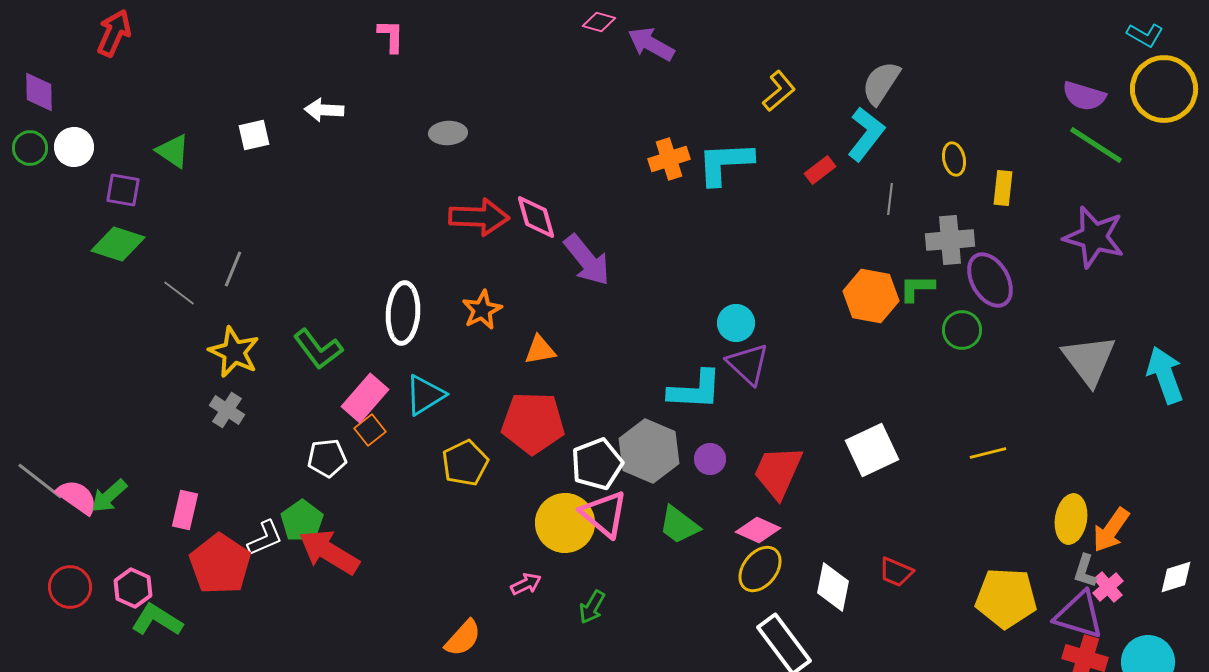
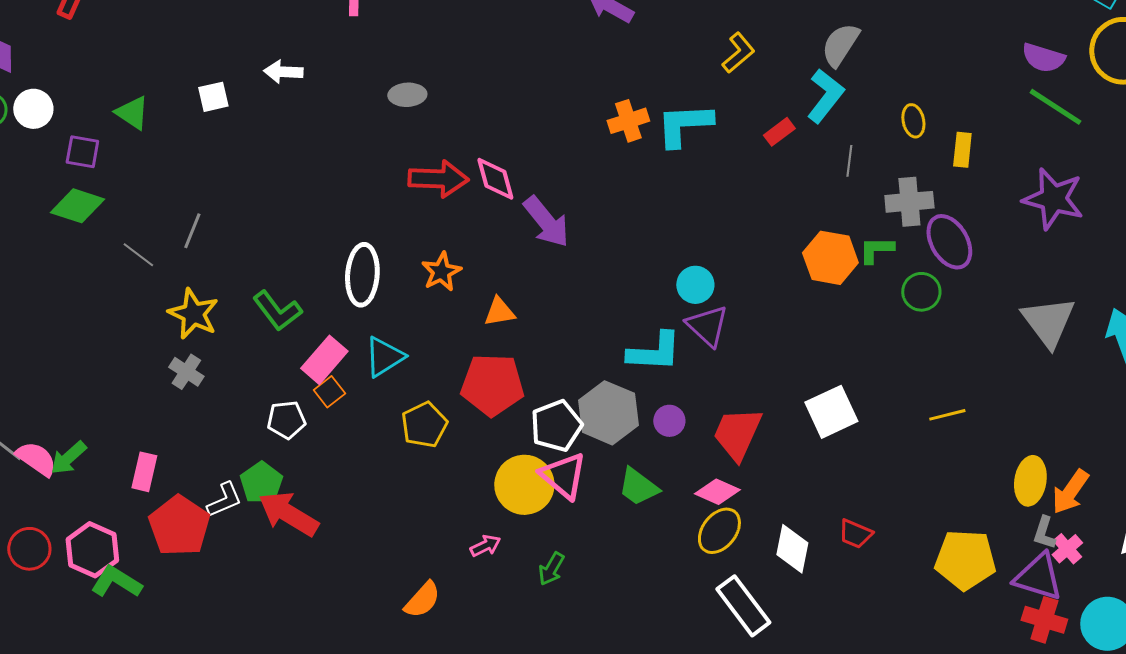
pink hexagon: (133, 588) -> (92, 550), size x1.4

